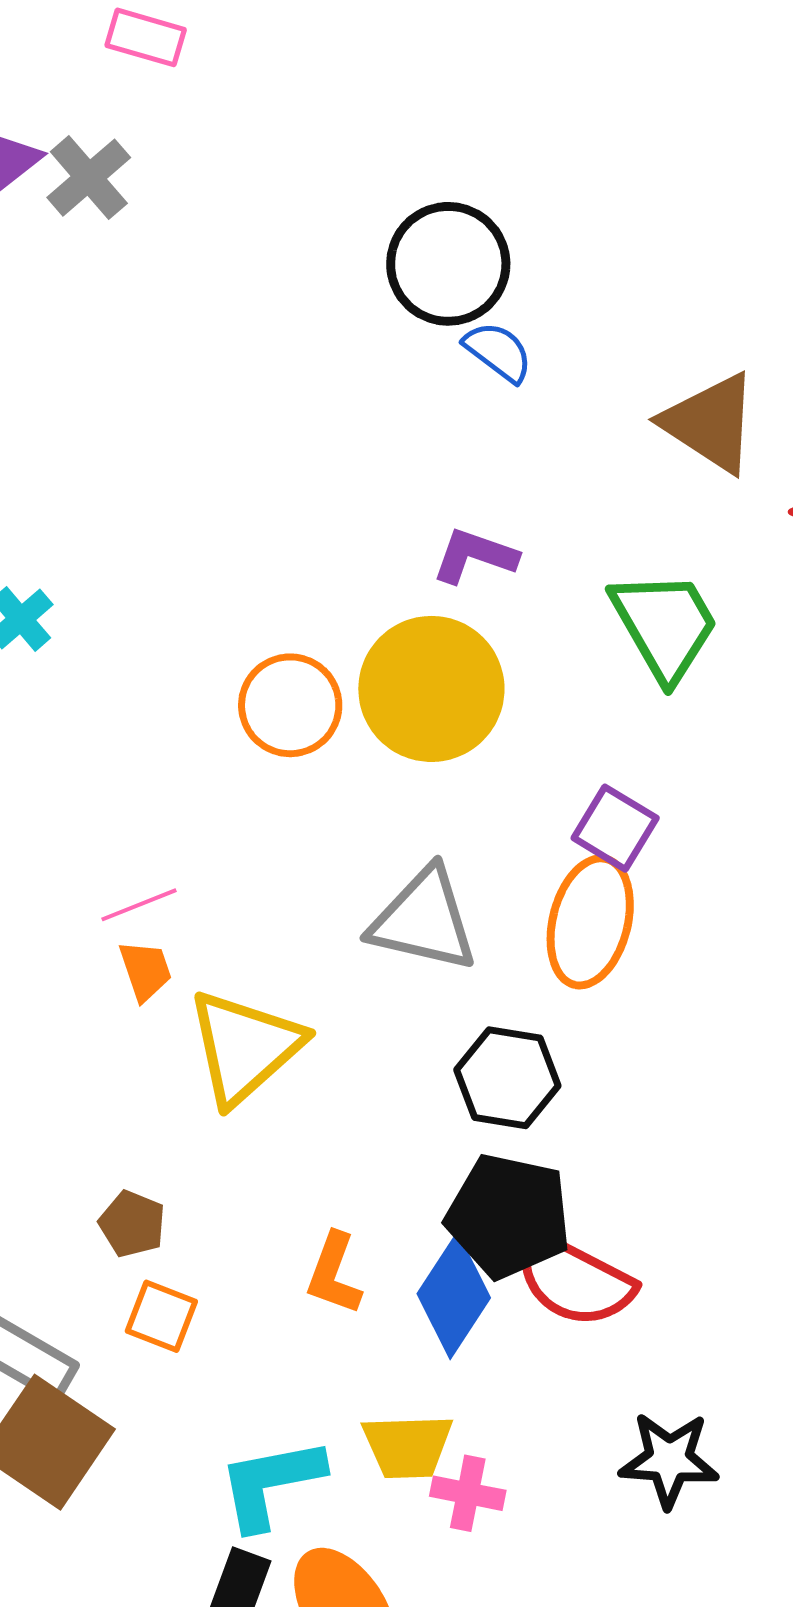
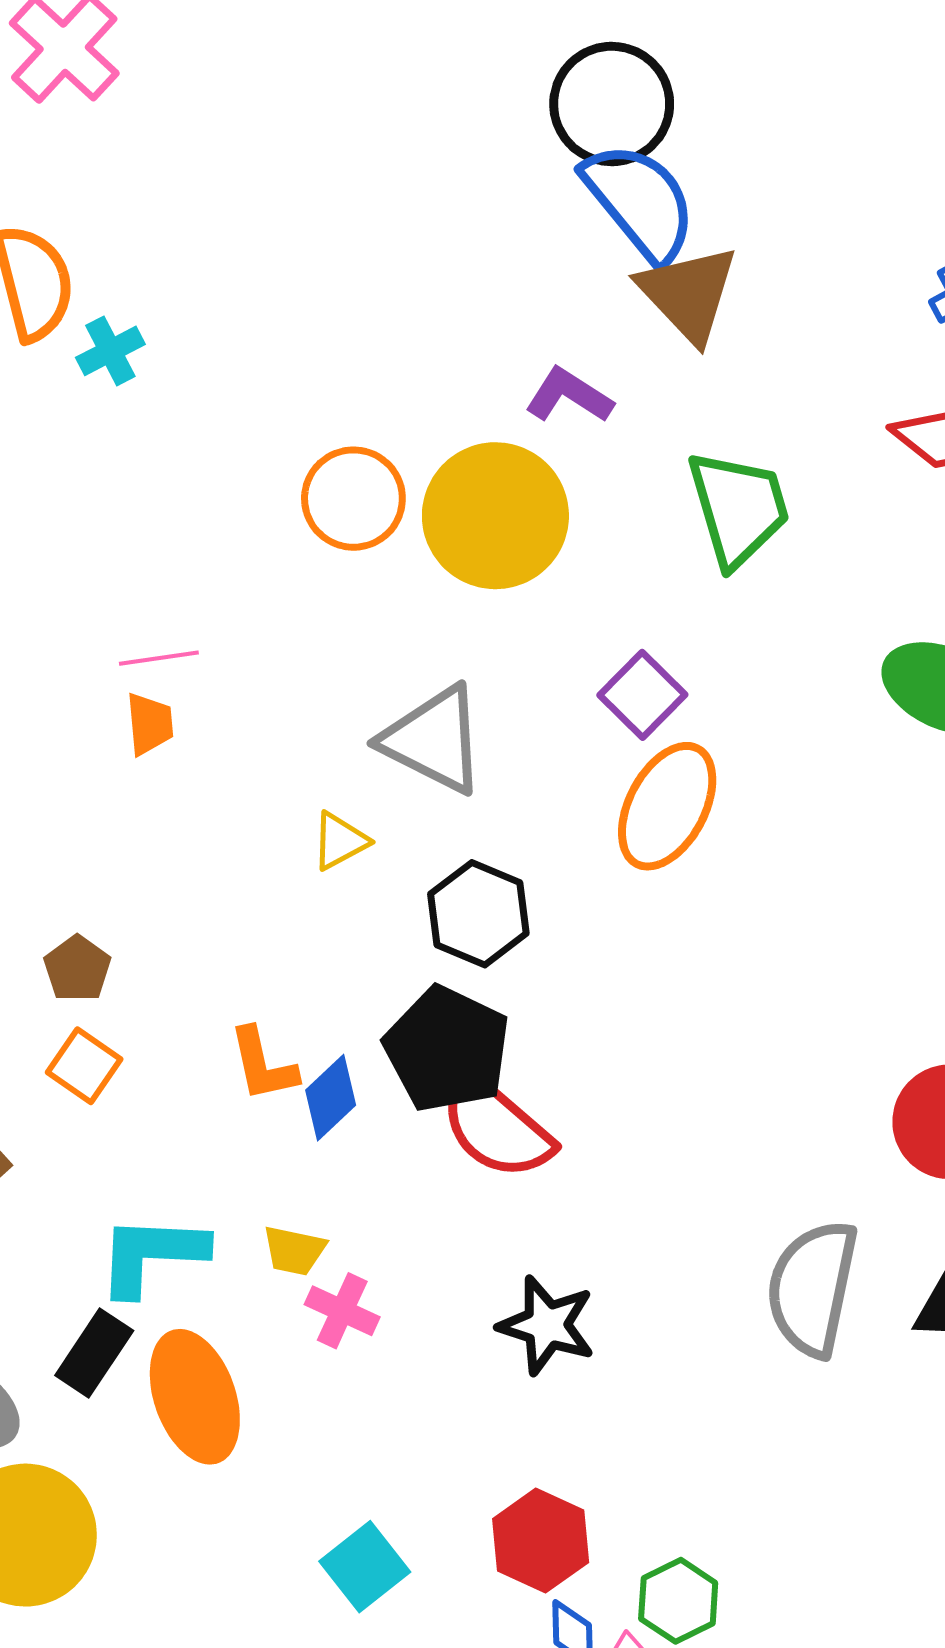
blue semicircle: (498, 352) -> (640, 202), size x1.8
brown triangle: (710, 423) -> (688, 294), moved
orange ellipse: (590, 922) -> (667, 806), moved
yellow triangle: (245, 1047) -> (340, 841), moved, size x0.5
orange L-shape: (334, 1274) -> (263, 1065), turned -46
blue diamond: (454, 1296) -> (331, 1098), moved, size x0.7
yellow trapezoid: (408, 1446) -> (294, 1251), size x0.7

